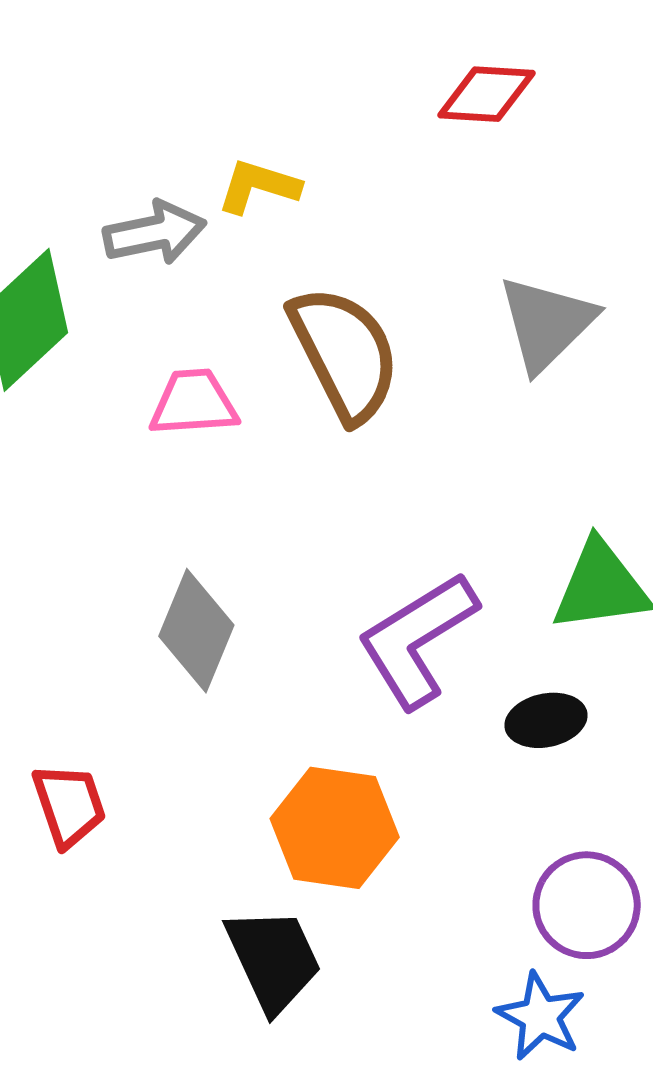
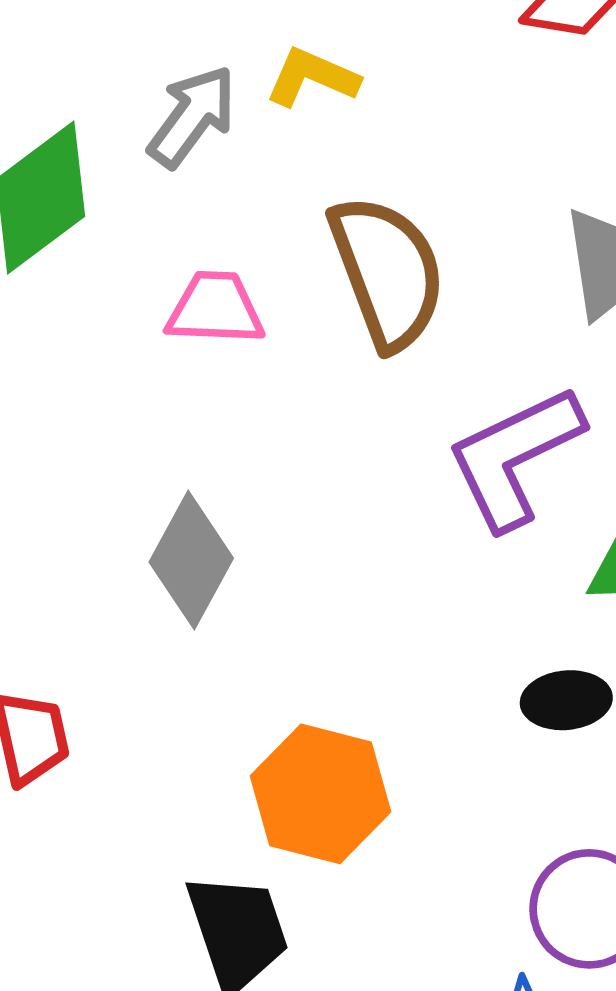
gray arrow: (155, 233) -> (192, 116), turned -48
purple L-shape: (417, 640) -> (515, 457), moved

